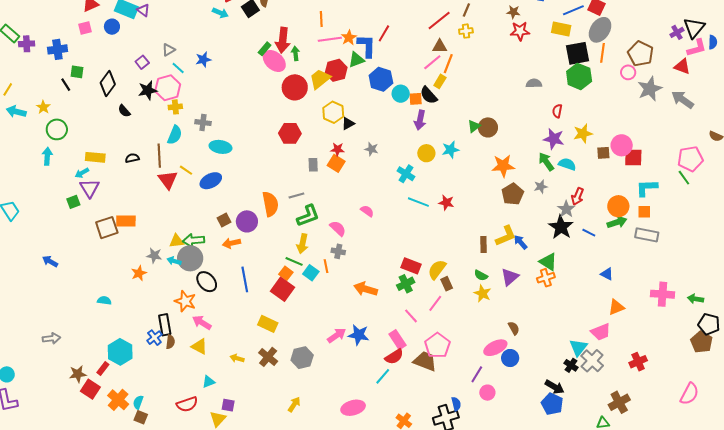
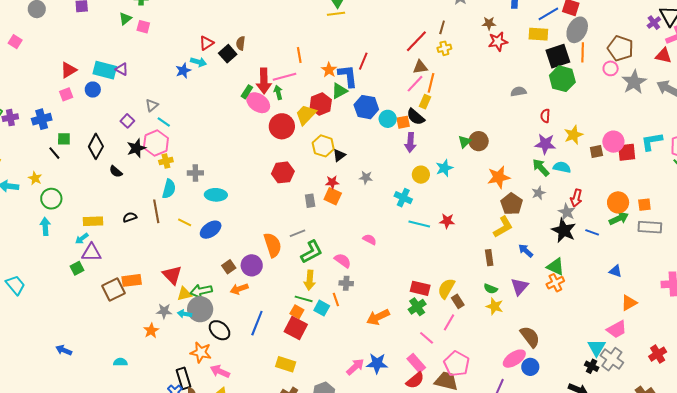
pink line: (330, 39) -> (285, 77), moved
blue star: (203, 60) -> (183, 71), moved
red triangle: (168, 180) -> (172, 275), moved
purple triangle: (90, 188) -> (91, 253), turned -50
cyan L-shape: (647, 188) -> (652, 141), moved
yellow L-shape: (506, 236) -> (503, 227), moved
blue arrow: (50, 261) -> (64, 350), moved
blue line: (245, 279) -> (257, 323), turned 40
orange arrow: (366, 289) -> (378, 317), turned -35
brown semicircle: (514, 328) -> (530, 337), size x1.6

